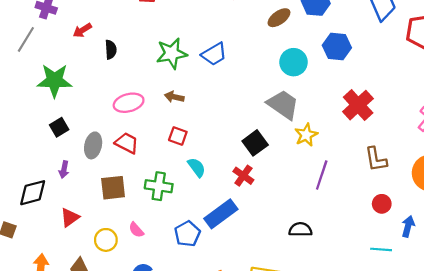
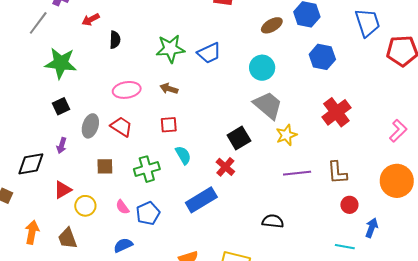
cyan circle: (294, 62) -> (262, 68), moved
red square: (178, 136) -> (169, 125), turned -30
brown L-shape: (376, 159) -> (337, 173), moved
purple line: (322, 175) -> (297, 173), turned 60
green cross: (159, 186) -> (147, 169), turned -30
brown square: (113, 188) -> (105, 166), size x0.7
blue pentagon: (187, 234) -> (148, 213), moved
yellow circle: (106, 240) -> (85, 206), moved

